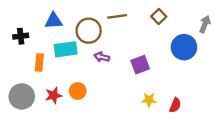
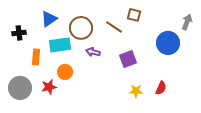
brown line: (117, 16) -> (114, 27), moved, turned 42
brown square: (159, 16) -> (134, 15), moved, turned -32
blue triangle: (54, 21) -> (49, 19), turned -30
orange circle: (78, 91) -> (65, 72), moved
red semicircle: (175, 105) -> (161, 88), moved

